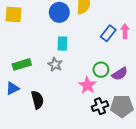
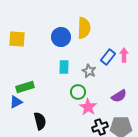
gray star: (55, 64) -> (89, 71), moved
green circle: (101, 70) -> (78, 92), moved
blue triangle: (12, 88) -> (16, 102), moved

